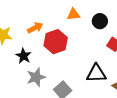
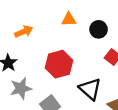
red hexagon: (56, 42) -> (59, 64), moved
black triangle: (96, 73) -> (90, 89), turned 40

